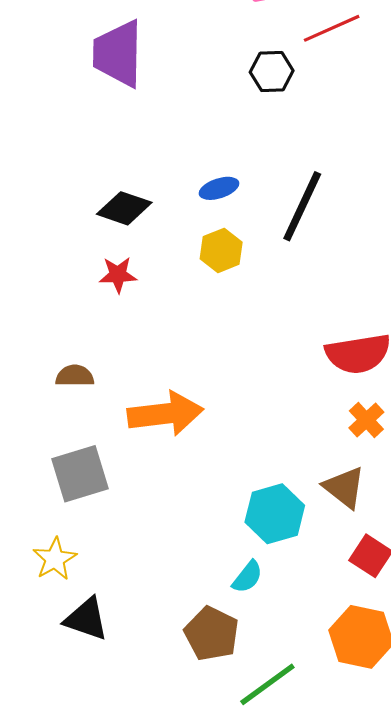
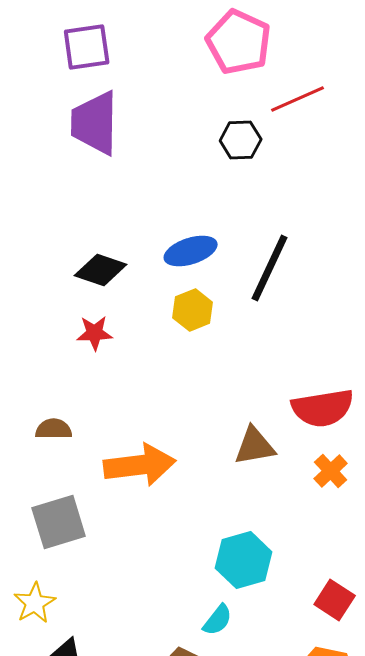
blue ellipse: (219, 188) -> (191, 251), size x1.4
brown triangle: (344, 487) -> (255, 446), moved, turned -48

